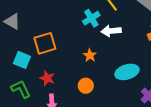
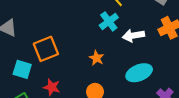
cyan cross: (91, 18) -> (109, 21), moved
white arrow: (111, 31) -> (133, 36), moved

